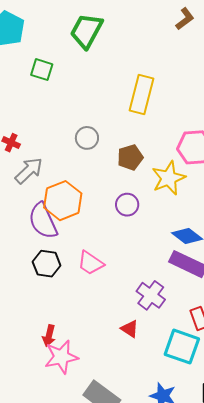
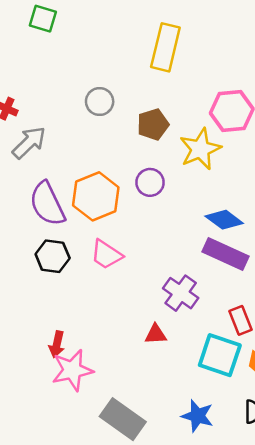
orange hexagon: (63, 201) -> (96, 196), moved
red triangle: (130, 329) -> (156, 334), turned -36

